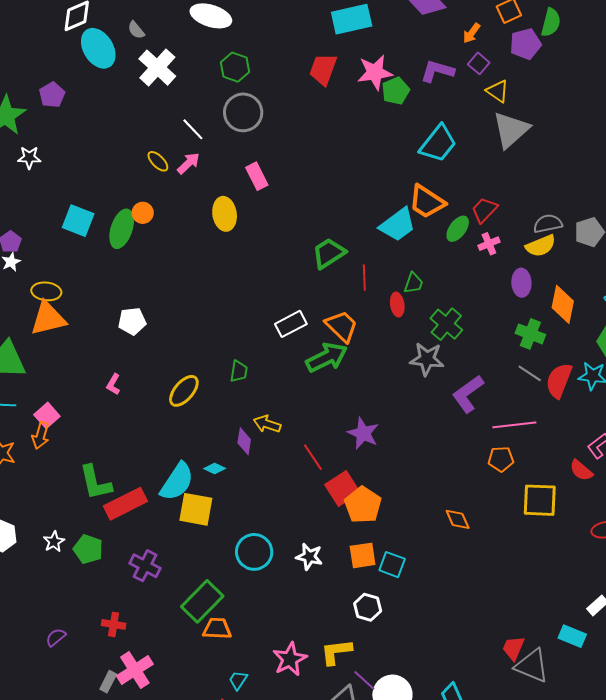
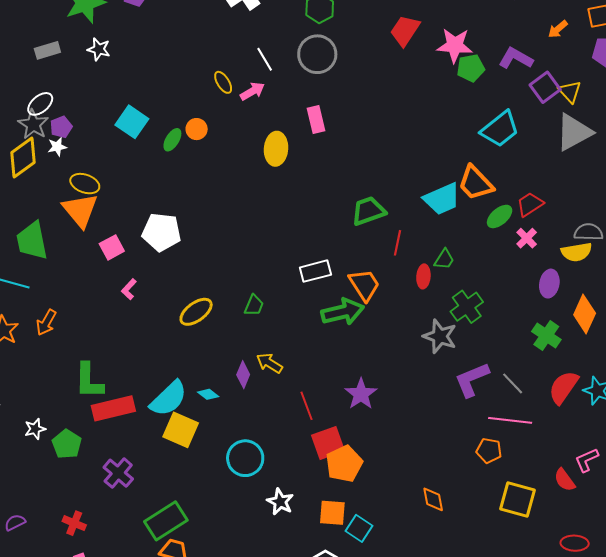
purple square: (479, 63) -> (545, 87), moved, size x1.4
green ellipse: (122, 229) -> (172, 140), size x0.6
pink cross: (489, 244) -> (527, 238), turned -35
orange triangle: (48, 318) -> (80, 210), turned 51
white pentagon: (132, 321) -> (161, 232), size x1.4
gray line: (530, 373) -> (513, 383), moved
pink square: (47, 415) -> (112, 247), moved
cyan circle: (254, 552) -> (245, 458), moved

